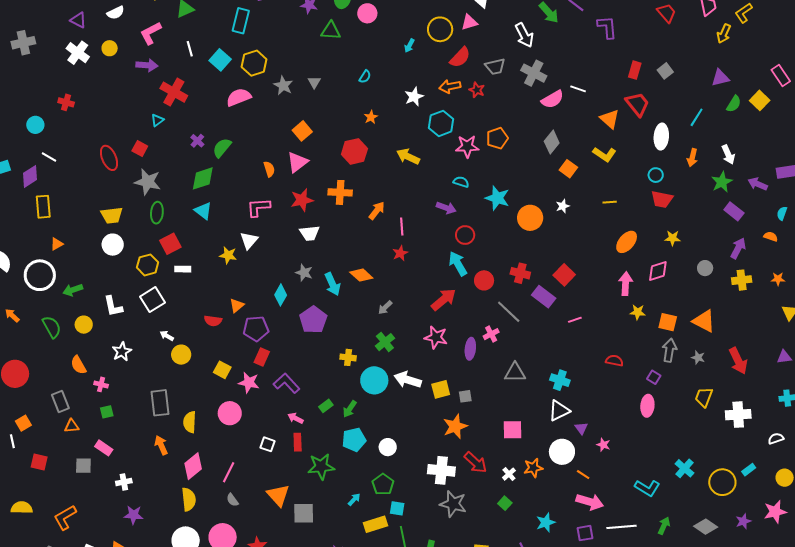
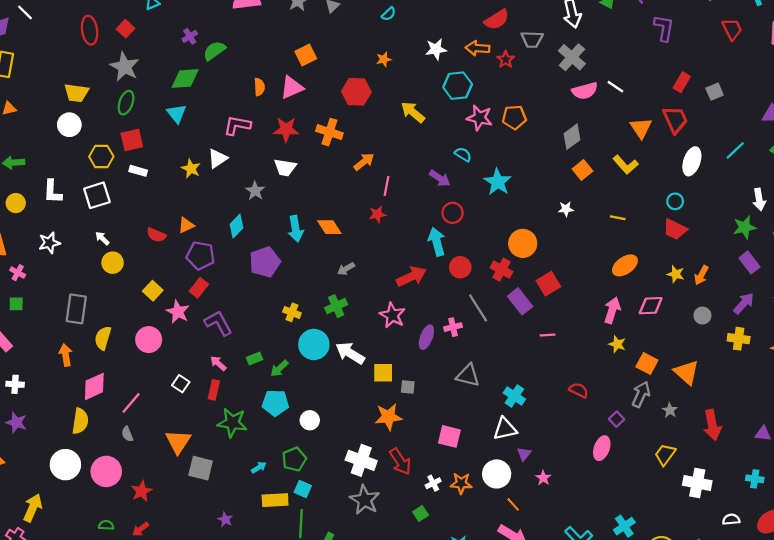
orange arrow: (692, 158) -> (701, 275), moved
orange circle: (530, 218) -> (523, 243), moved
gray star: (304, 273) -> (255, 191), moved

